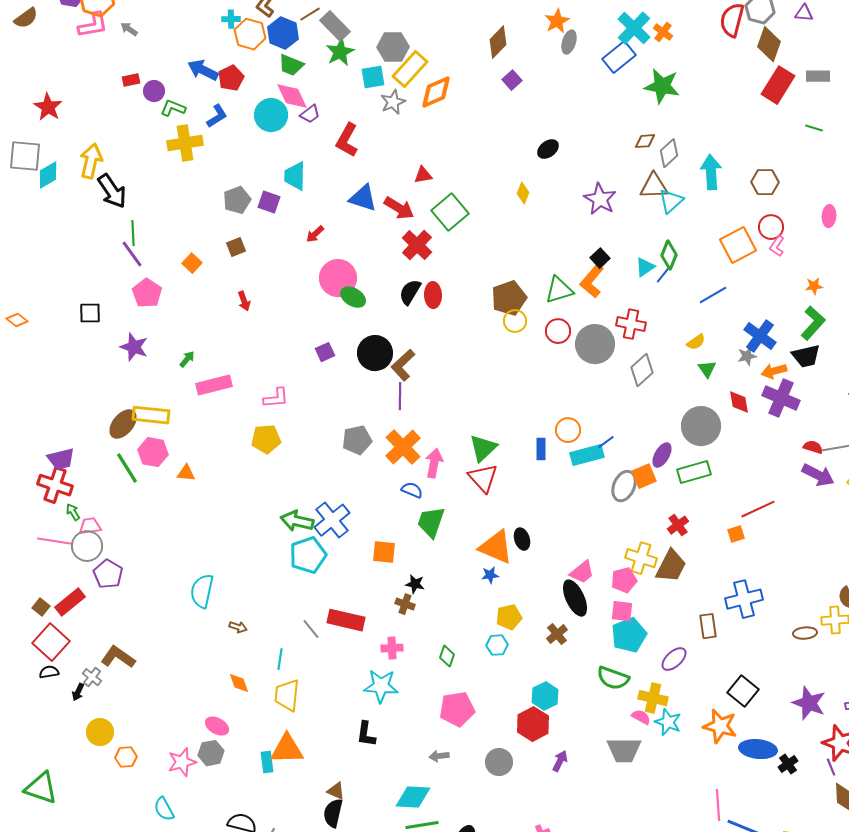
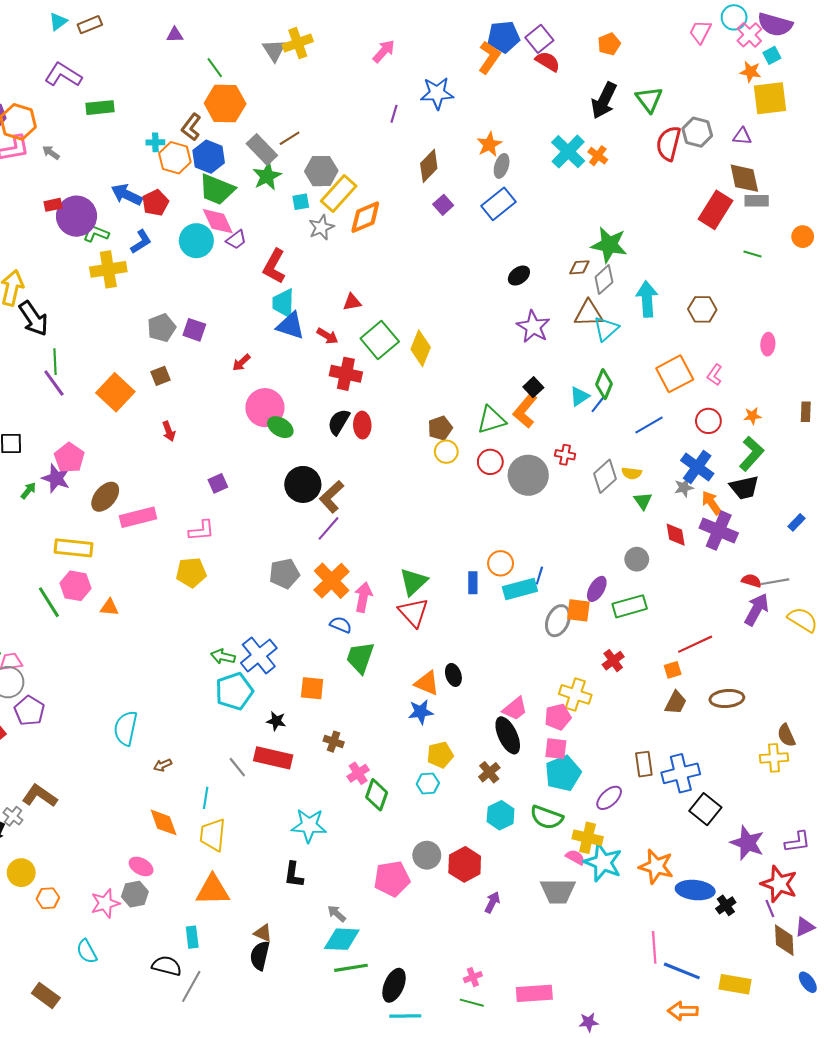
brown line: (310, 14) -> (290, 138), moved
brown diamond: (769, 44) -> (744, 178), moved, turned -32
blue rectangle: (619, 57) -> (498, 204), moved
green trapezoid: (291, 65) -> (217, 189), size x1.4
cyan square: (373, 77) -> (301, 202), size x0.7
green star: (662, 86) -> (609, 245), moved
purple circle: (154, 91) -> (77, 216), size x1.8
black ellipse: (548, 149) -> (519, 276), moved
cyan trapezoid: (295, 176) -> (283, 303), moved
yellow diamond: (523, 193) -> (421, 348), moved, size x1.6
red arrow: (399, 208) -> (327, 336), size x0.7
red circle: (771, 227) -> (708, 421), moved
red cross: (417, 245) -> (346, 374), turned -32
orange square: (192, 263) -> (115, 392), size x1.8
pink pentagon: (147, 293) -> (69, 458), moved
brown pentagon: (509, 298) -> (440, 428), size x0.7
red cross: (631, 324) -> (565, 455), size x0.7
yellow semicircle: (696, 342) -> (632, 473), turned 42
purple square: (325, 352) -> (218, 483), moved
green arrow: (187, 359) -> (28, 491), moved
gray diamond: (642, 370) -> (605, 476), moved
orange arrow: (774, 371) -> (712, 503), turned 70
purple line: (400, 396) -> (328, 528), turned 40
brown ellipse: (123, 424) -> (105, 497), moved
gray circle: (701, 426) -> (637, 559), size x0.6
blue line: (606, 442) -> (539, 576), turned -36
purple arrow: (818, 475) -> (757, 609), turned -88
orange square: (644, 476) -> (578, 610), turned 30
green arrow: (297, 521) -> (223, 657), size x0.7
orange triangle: (496, 547) -> (427, 683), size x0.7
brown trapezoid: (671, 566) -> (676, 703), moved, size x0.7
blue star: (490, 575) -> (421, 712), size x1.4
black star: (415, 584) -> (276, 721), moved
blue cross: (744, 599) -> (681, 773), moved
brown arrow: (238, 627) -> (163, 765), turned 138
brown ellipse: (805, 633) -> (727, 699), moved, size x1.4
pink cross: (392, 648) -> (358, 773), moved, turned -30
green diamond: (447, 656) -> (377, 795), size x1.4
orange diamond: (239, 683) -> (164, 822), size x1.4
black square: (743, 691) -> (705, 809), moved
cyan hexagon: (545, 696) -> (501, 815), moved
pink pentagon: (457, 709) -> (392, 879), moved
cyan star: (668, 722) -> (603, 862), size x1.4
gray arrow: (439, 756) -> (337, 914), moved, turned 48
cyan rectangle: (267, 762) -> (192, 937), moved
gray circle: (499, 762) -> (427, 855), moved

